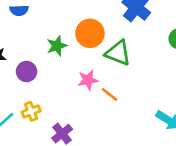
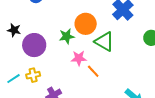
green star: (57, 46) -> (67, 36), moved
purple circle: (27, 72) -> (34, 45), size x1.5

